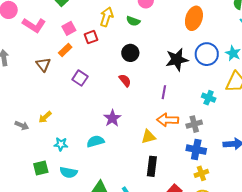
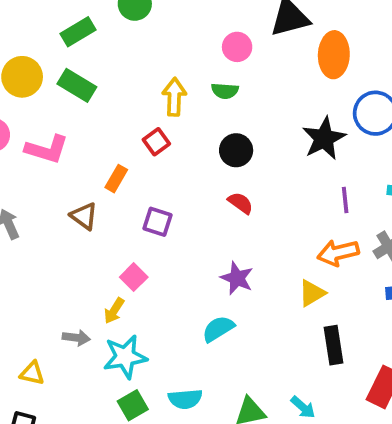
pink square: (69, 28) -> (134, 277), moved
purple line: (164, 92) -> (345, 200), moved
cyan star: (61, 144) -> (125, 357), moved, size x1.6

